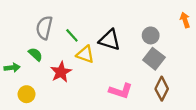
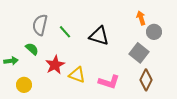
orange arrow: (185, 20) -> (141, 18), moved
gray circle: (151, 35) -> (154, 32), moved
yellow triangle: (85, 54) -> (77, 75), moved

